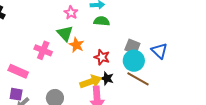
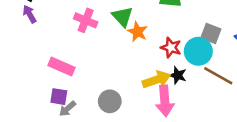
pink cross: (43, 50) -> (86, 20), moved
cyan circle: (134, 61) -> (198, 51), moved

